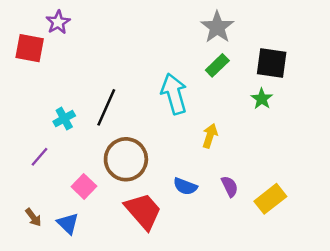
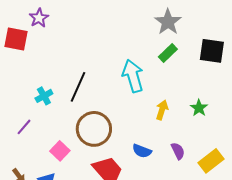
green star: (262, 99) -> (199, 108), moved

